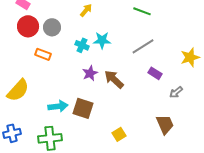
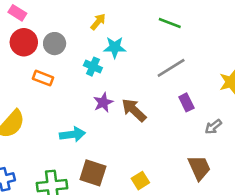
cyan star: (102, 40) -> (115, 47), moved
purple rectangle: (155, 73) -> (186, 102), turned 32
cyan arrow: (58, 106) -> (72, 134), moved
brown square: (83, 108) -> (93, 173), moved

